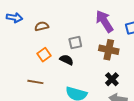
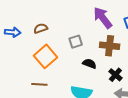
blue arrow: (14, 18) -> (13, 32), moved
orange square: (44, 55) -> (46, 56), size x1.6
black semicircle: (67, 60) -> (89, 64), moved

